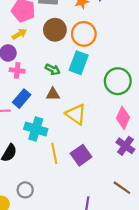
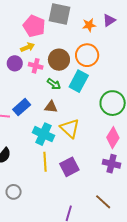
brown circle: (55, 30) -> (59, 60), moved
pink cross: (17, 70) -> (36, 66), moved
cyan cross: (36, 129) -> (43, 134), moved
purple cross: (125, 146) -> (112, 164), turned -30

